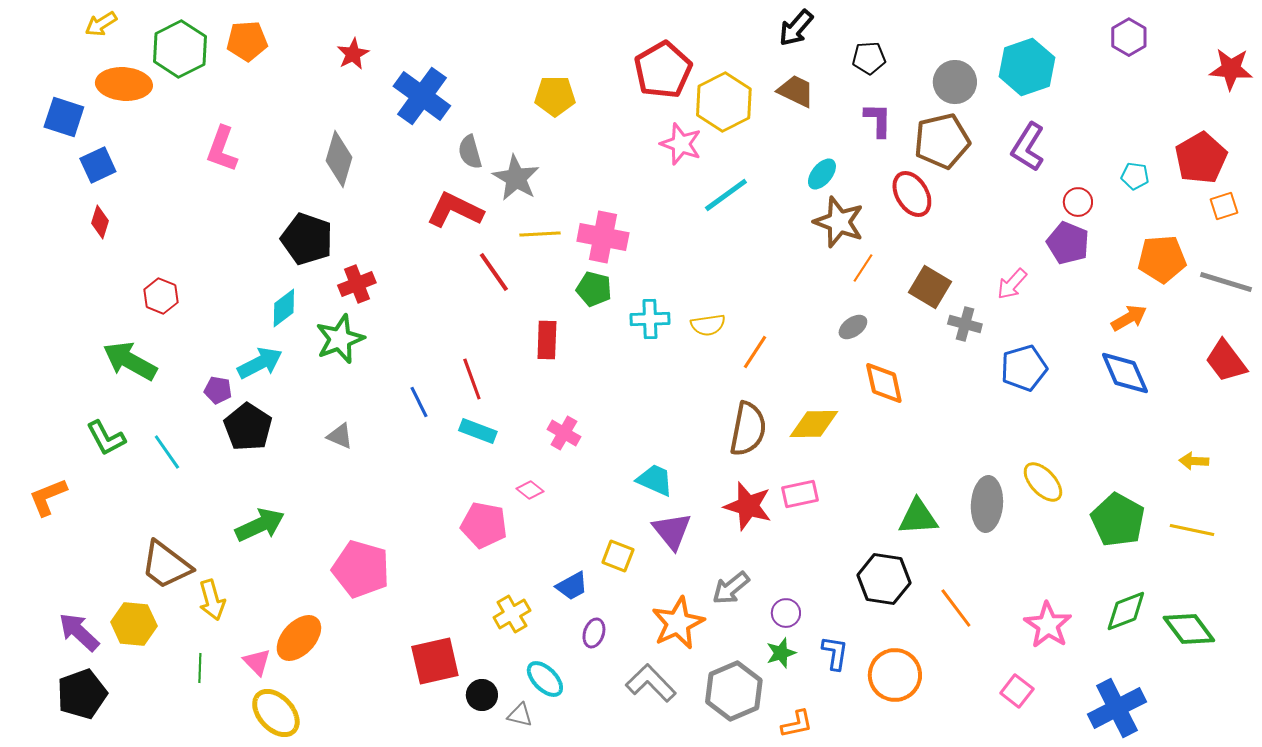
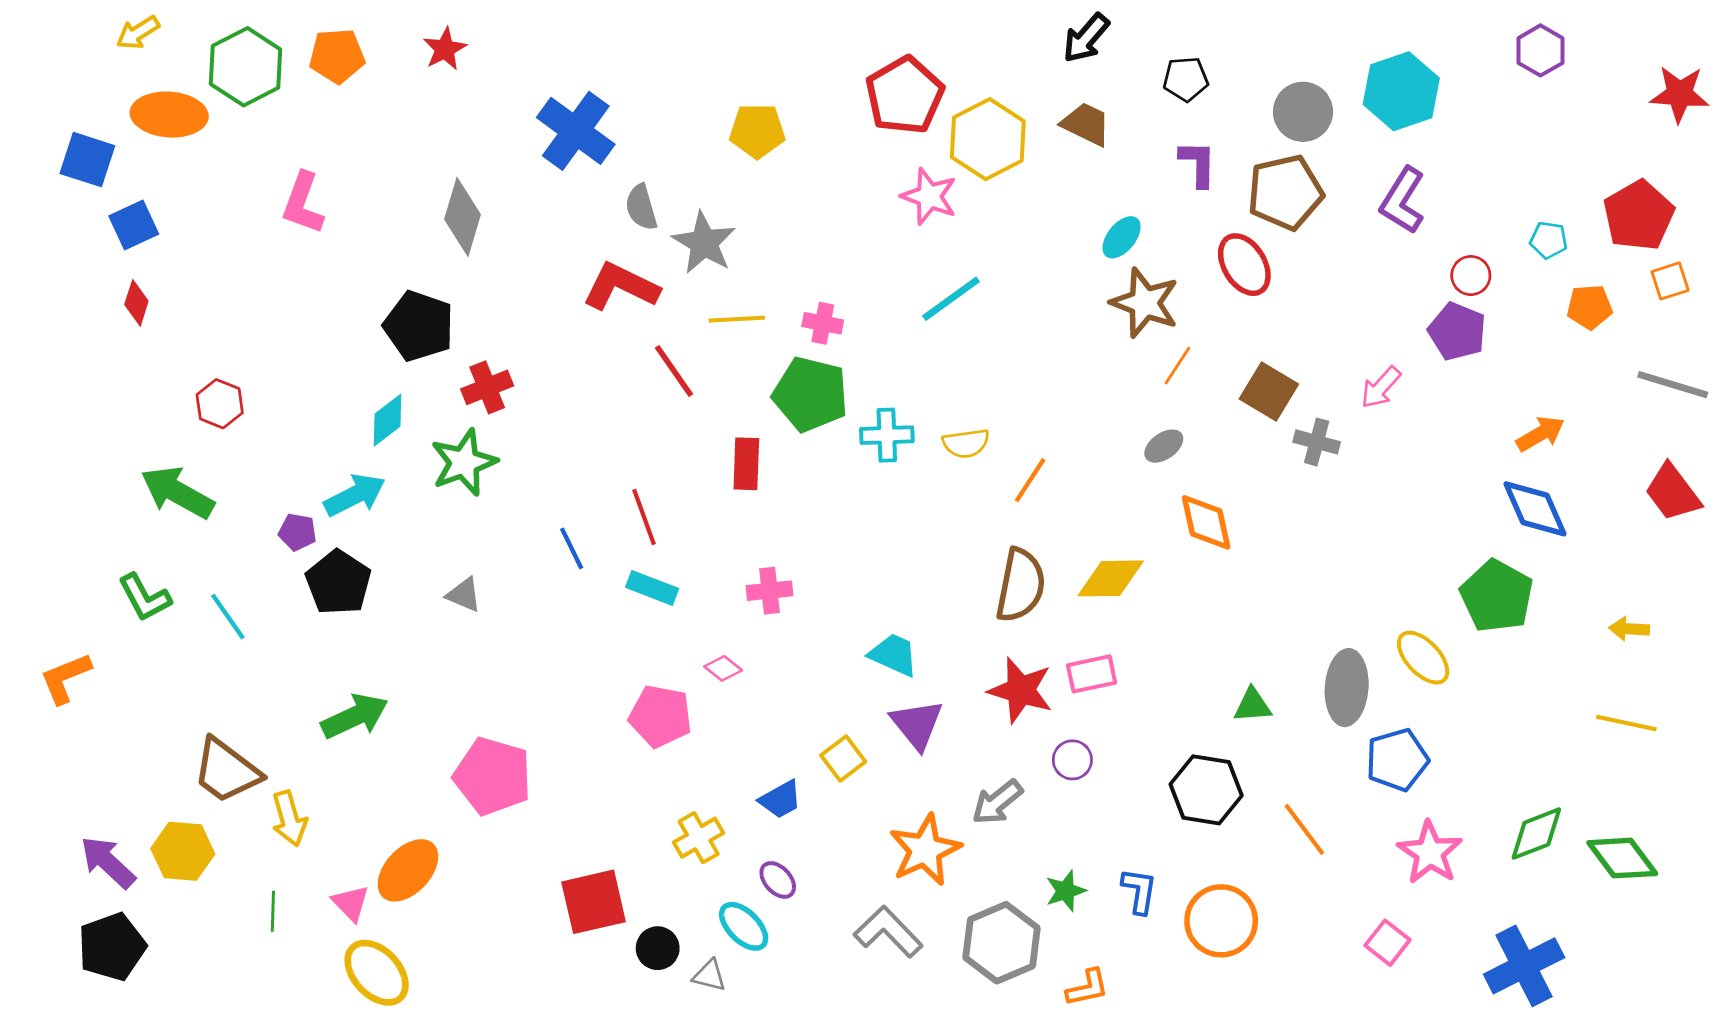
red star: (353, 54) -> (445, 49), moved
cyan line: (726, 195) -> (951, 299), moved
pink cross: (603, 237) -> (823, 323), size x0.6
orange pentagon: (1162, 259) -> (1590, 307), moved, size x0.7
green pentagon: (594, 289) -> (810, 394), size x1.6
blue pentagon: (1024, 368) -> (1397, 760), moved
pink cross: (564, 433) -> (770, 591), turned -36
green triangle: (918, 517) -> (1253, 705), size x0.7
green pentagon: (1118, 520) -> (1497, 596), moved
yellow square: (618, 556) -> (843, 759), turned 32
purple circle: (786, 613) -> (1072, 760), moved
purple ellipse: (594, 633) -> (778, 880), moved, turned -60

